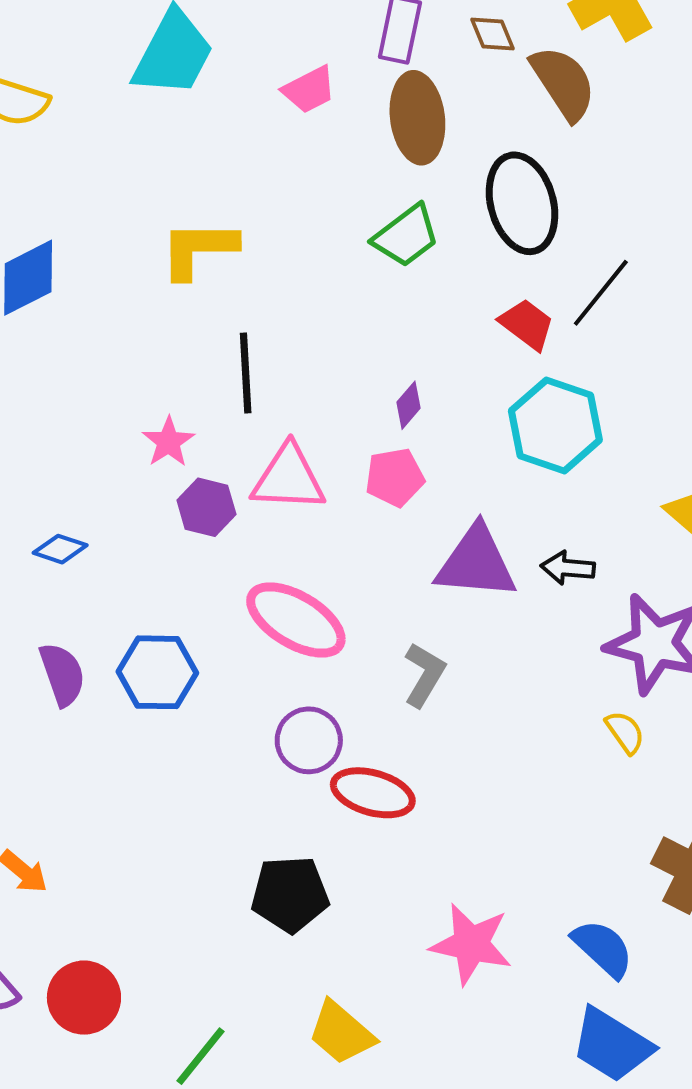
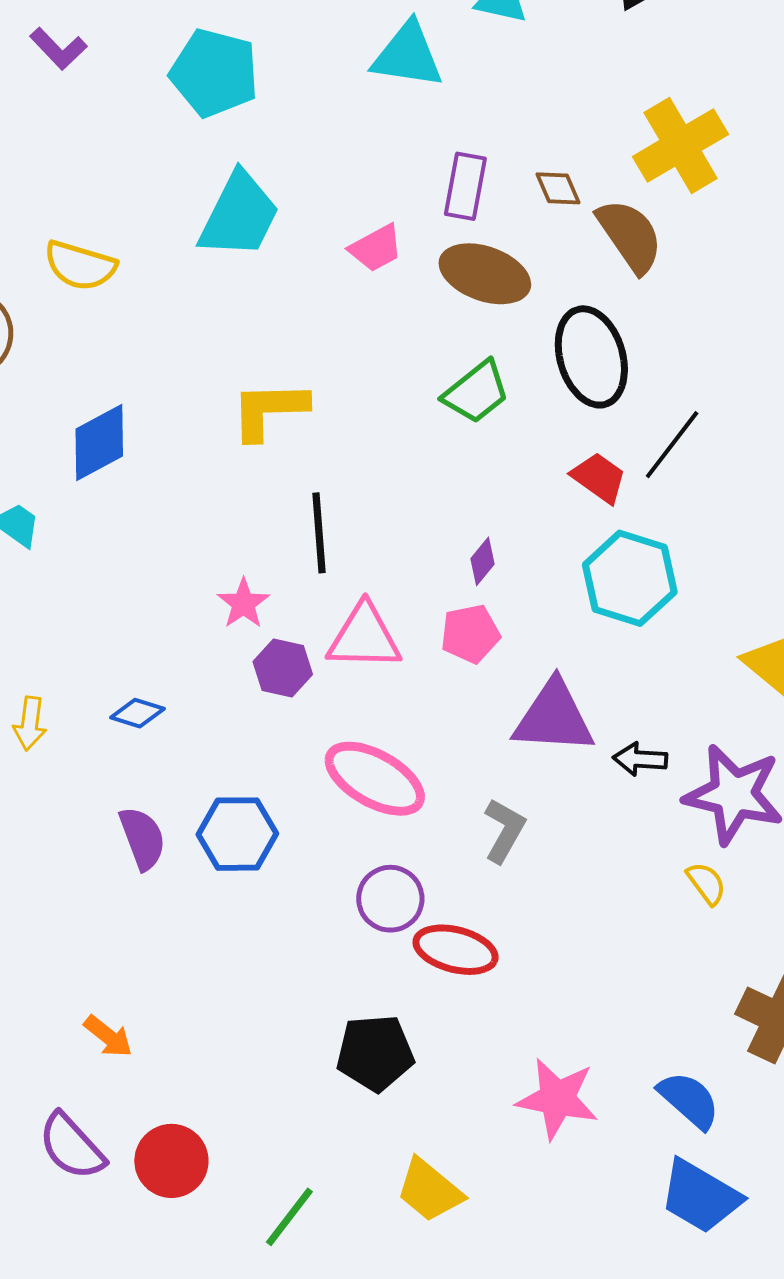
brown ellipse: (417, 118) -> (485, 274), turned -62
black arrow: (568, 568) -> (640, 759), moved

